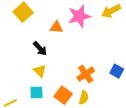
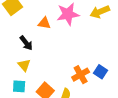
orange cross: (86, 74) -> (81, 75), moved

